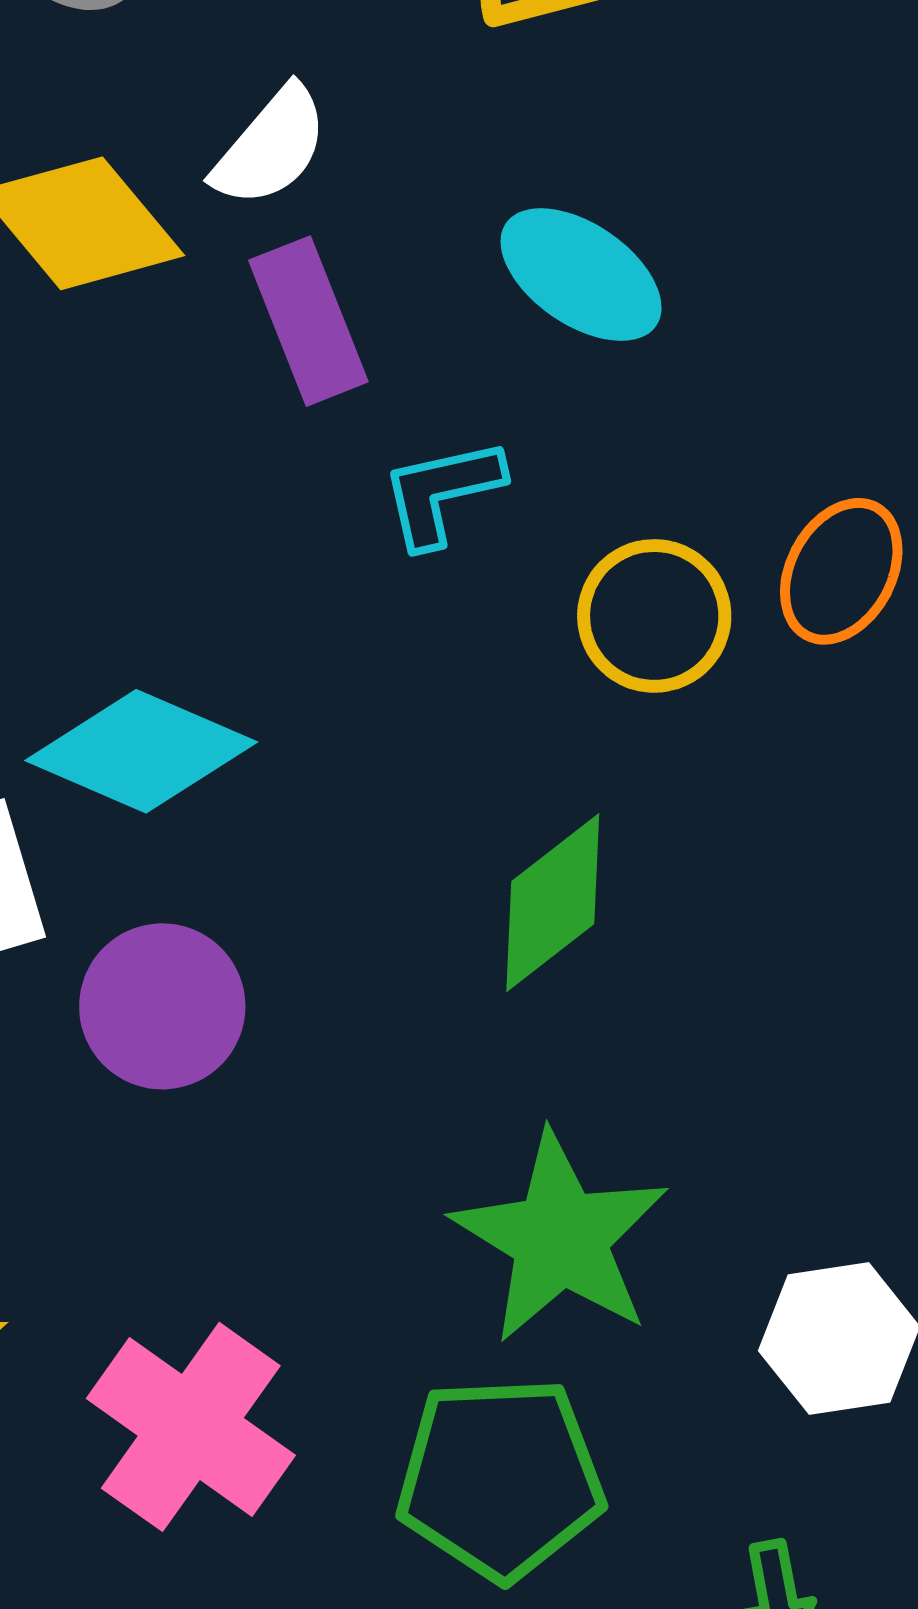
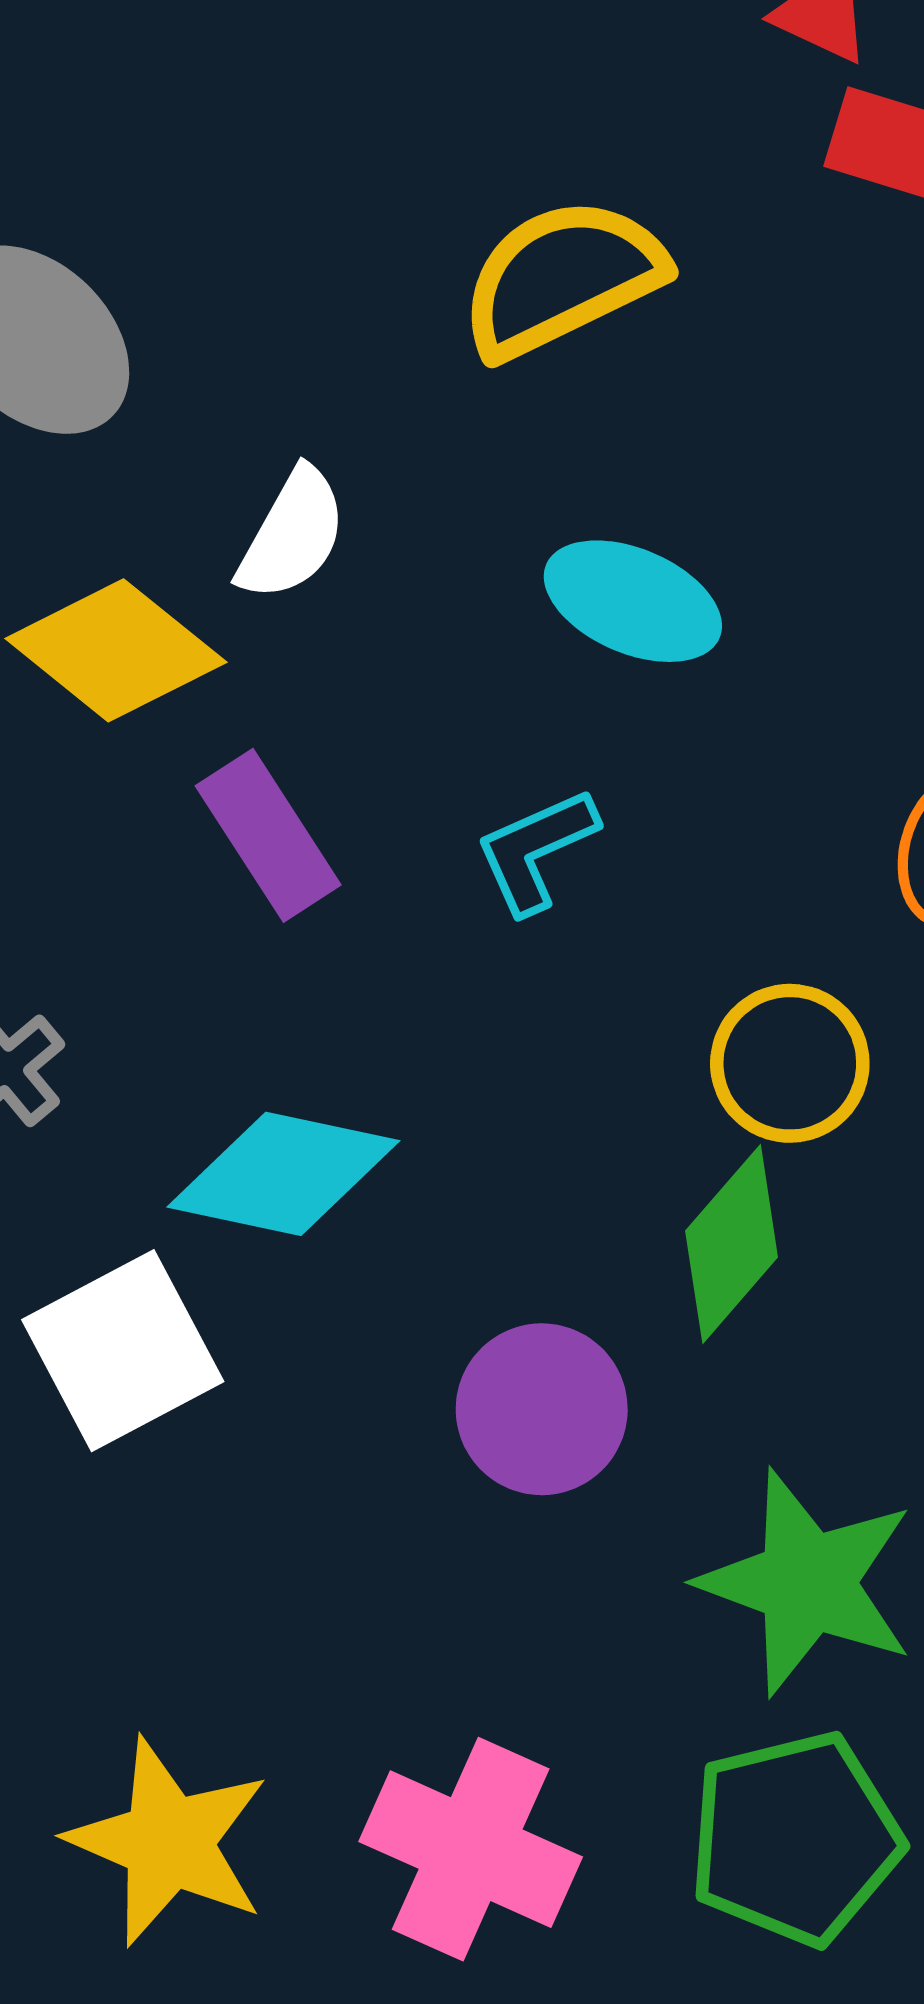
purple rectangle: (308, 321) -> (268, 835), moved
yellow circle: (654, 616) -> (790, 1063), moved
purple circle: (162, 1006) -> (542, 1409), moved

